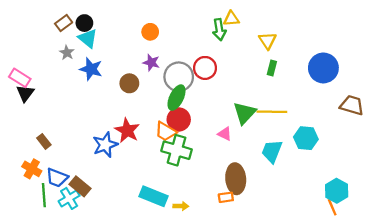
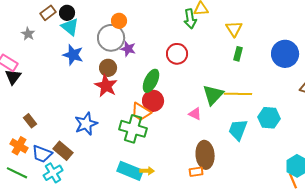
orange circle: (150, 32) -> (119, 21), moved
gray star: (67, 53) -> (28, 34), moved
gray circle: (179, 77) -> (111, 38), moved
red star: (127, 130) -> (106, 86), moved
green cross: (177, 150) -> (133, 129), moved
brown rectangle: (80, 186) -> (63, 151), moved
green line: (44, 195) -> (17, 173), moved, turned -60
yellow arrow: (181, 206) -> (147, 171), moved

